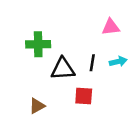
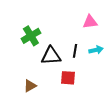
green cross: (38, 44) -> (31, 36), turned -30

